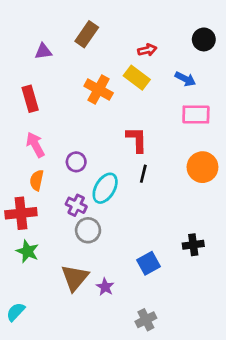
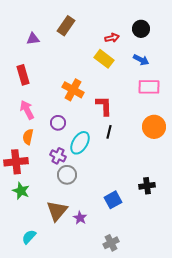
black circle: (204, 39) -> (141, 29), moved
orange cross: (99, 89) -> (73, 90), moved
cyan semicircle: (16, 312) -> (29, 237), moved

